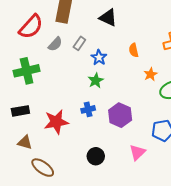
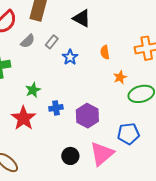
green star: (96, 81) -> (33, 90), moved
red star: (56, 122) -> (24, 118), turned -30
pink triangle: (137, 152) -> (102, 154), size x1.5
black circle: (96, 156) -> (70, 156), moved

